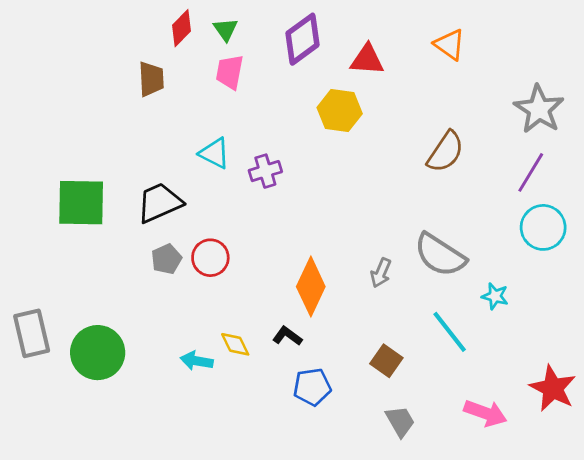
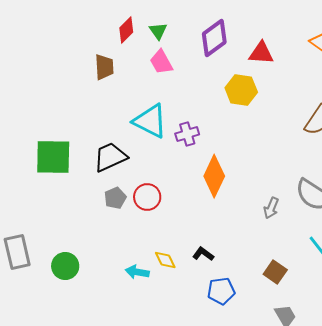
pink trapezoid: (230, 72) -> (161, 62), turned -40
cyan triangle: (215, 153) -> (150, 121), size x1.5
orange diamond: (311, 287) -> (214, 176), moved
green circle: (98, 353) -> (65, 266), size x0.7

